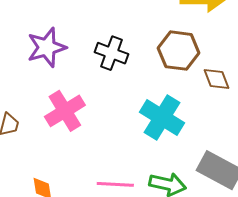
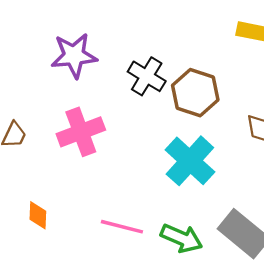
brown hexagon: (179, 51) -> (195, 93), moved

